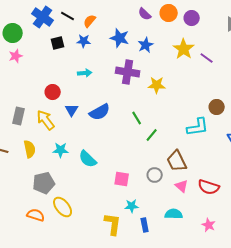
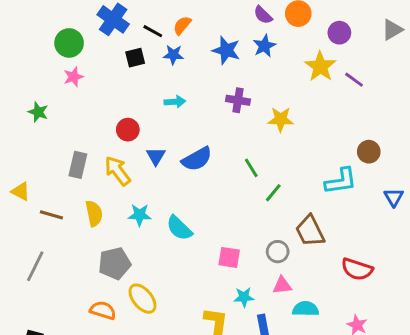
black line: (68, 16) -> (153, 31), moved
purple circle: (192, 18) -> (339, 33), moved
blue star: (146, 45) -> (264, 46), moved
purple cross: (128, 72) -> (238, 100), size x0.7
pink triangle: (182, 186) -> (282, 285), moved, turned -48

